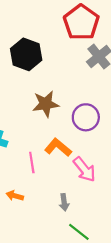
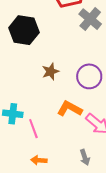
brown star: (46, 104) -> (51, 72), size x0.7
pink line: (32, 162) -> (33, 129), moved

